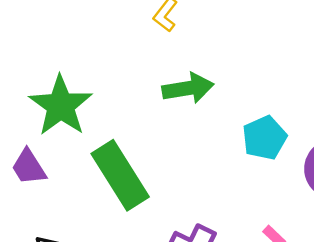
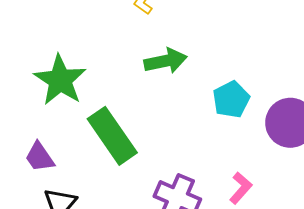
purple trapezoid: (29, 167) -> (40, 157), moved

